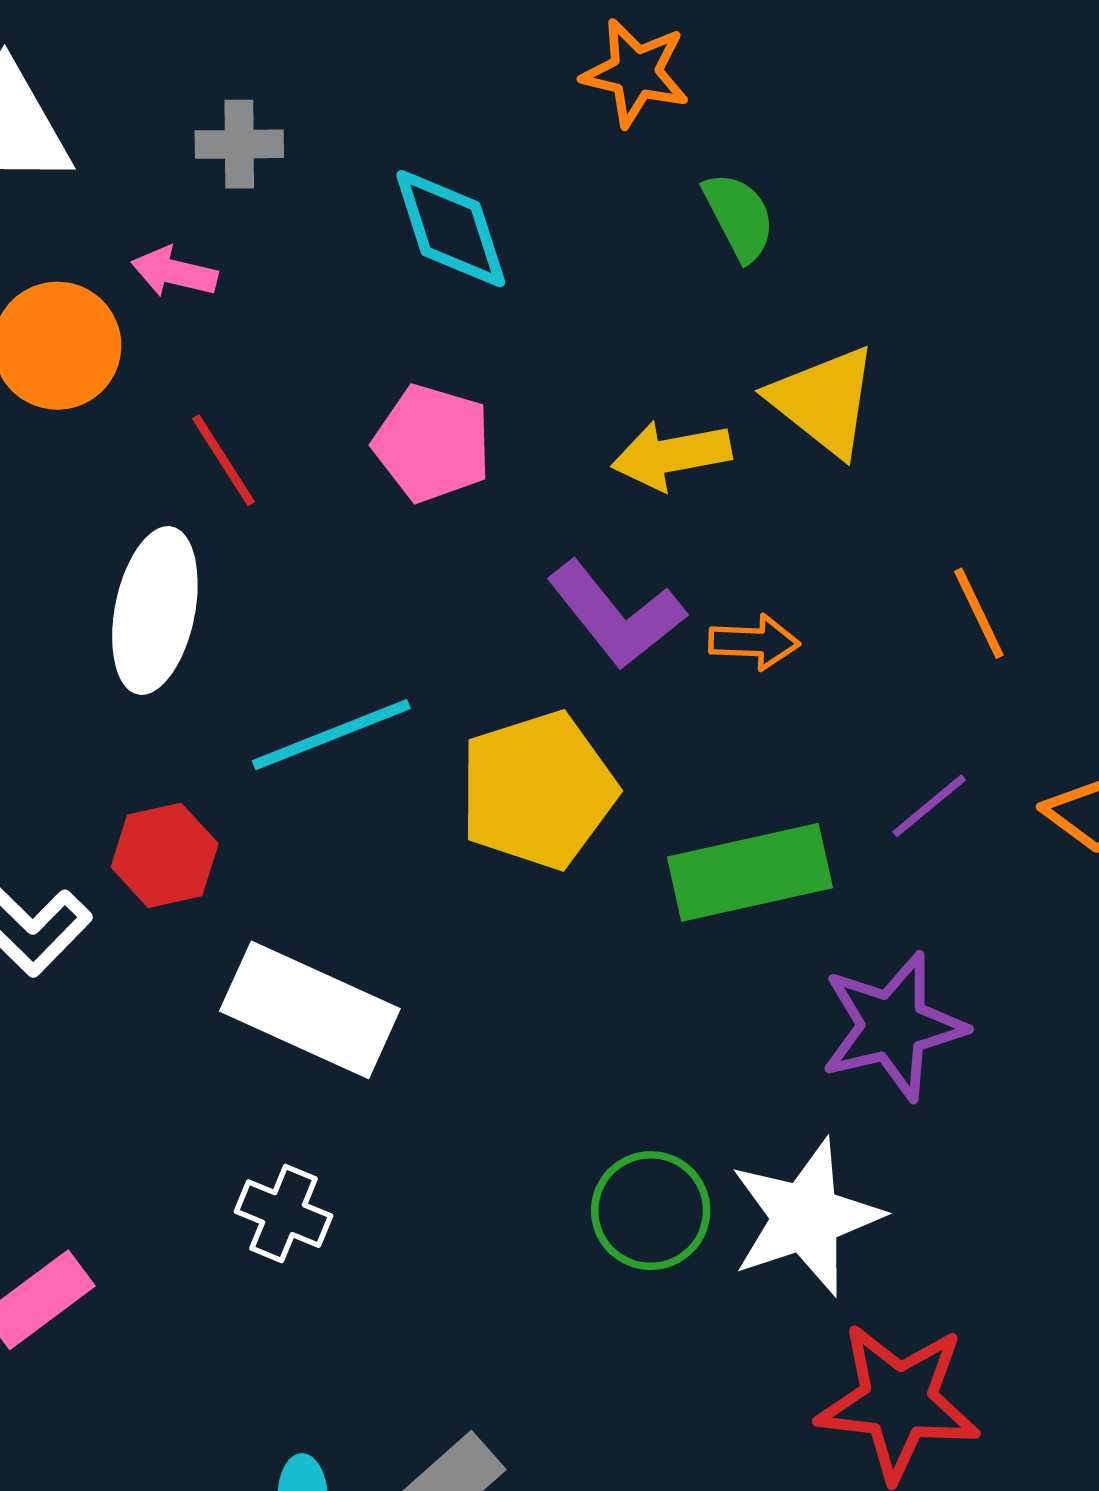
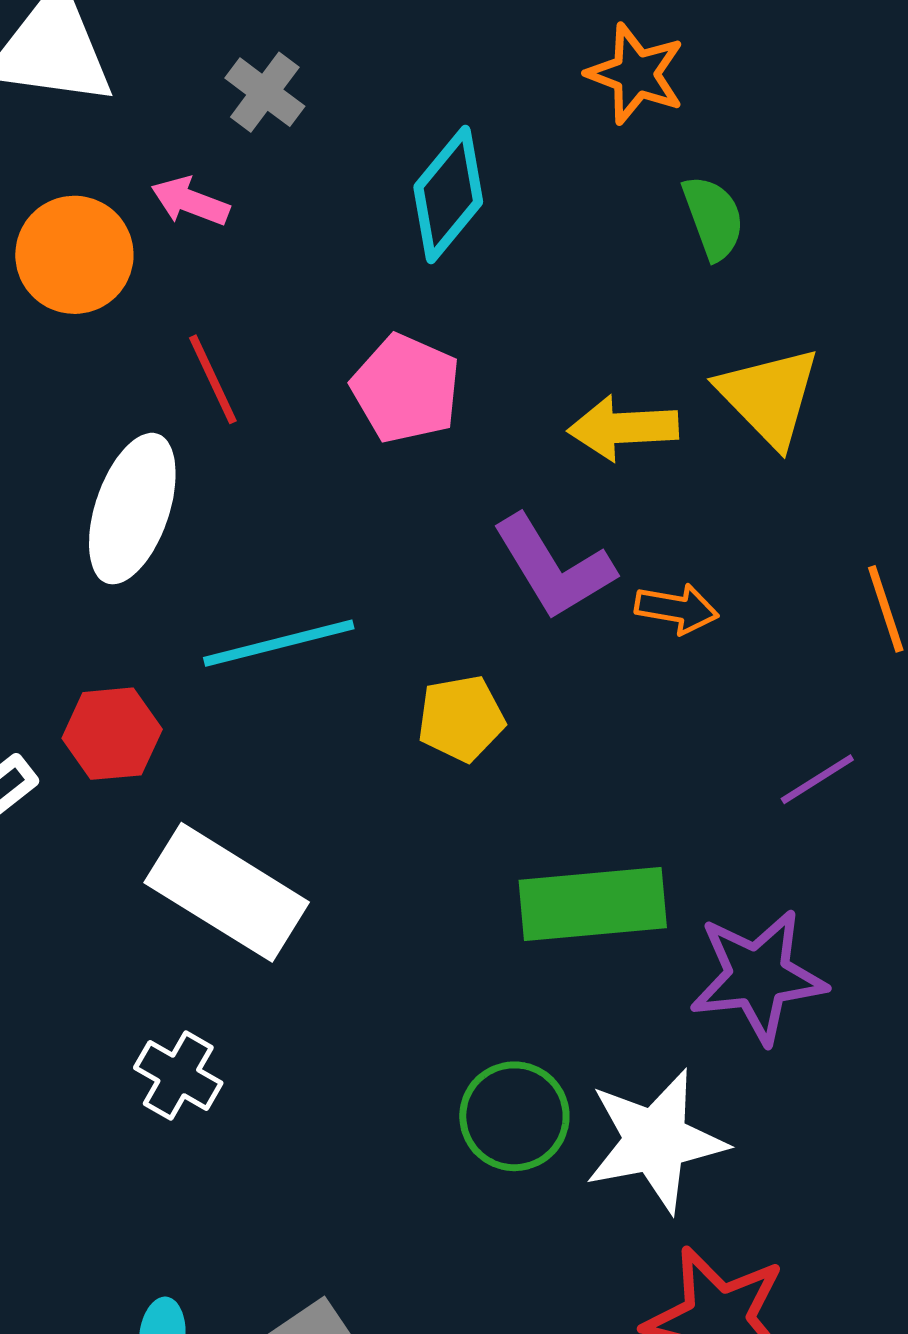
gray cross: (239, 144) -> (265, 92), turned 30
cyan diamond: (451, 229) -> (448, 195), turned 50
yellow pentagon: (538, 790) -> (461, 718), size x0.6
green rectangle: (750, 872) -> (593, 904), moved

